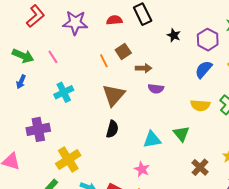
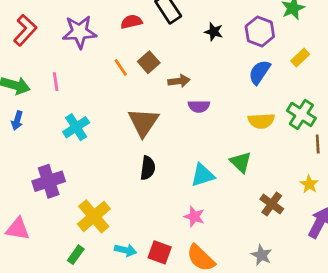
pink line: (53, 57) -> (56, 82), turned 32
orange line: (104, 61) -> (121, 67), moved

